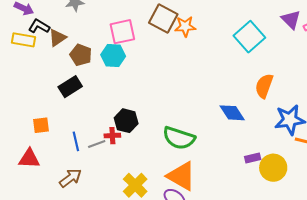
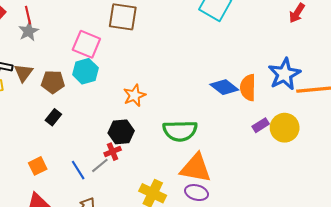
orange star: (185, 26) -> (134, 95), moved
pink square: (122, 32) -> (86, 44), turned -36
orange semicircle: (264, 86) -> (248, 88), moved
black rectangle: (70, 87) -> (53, 117), size x0.7

